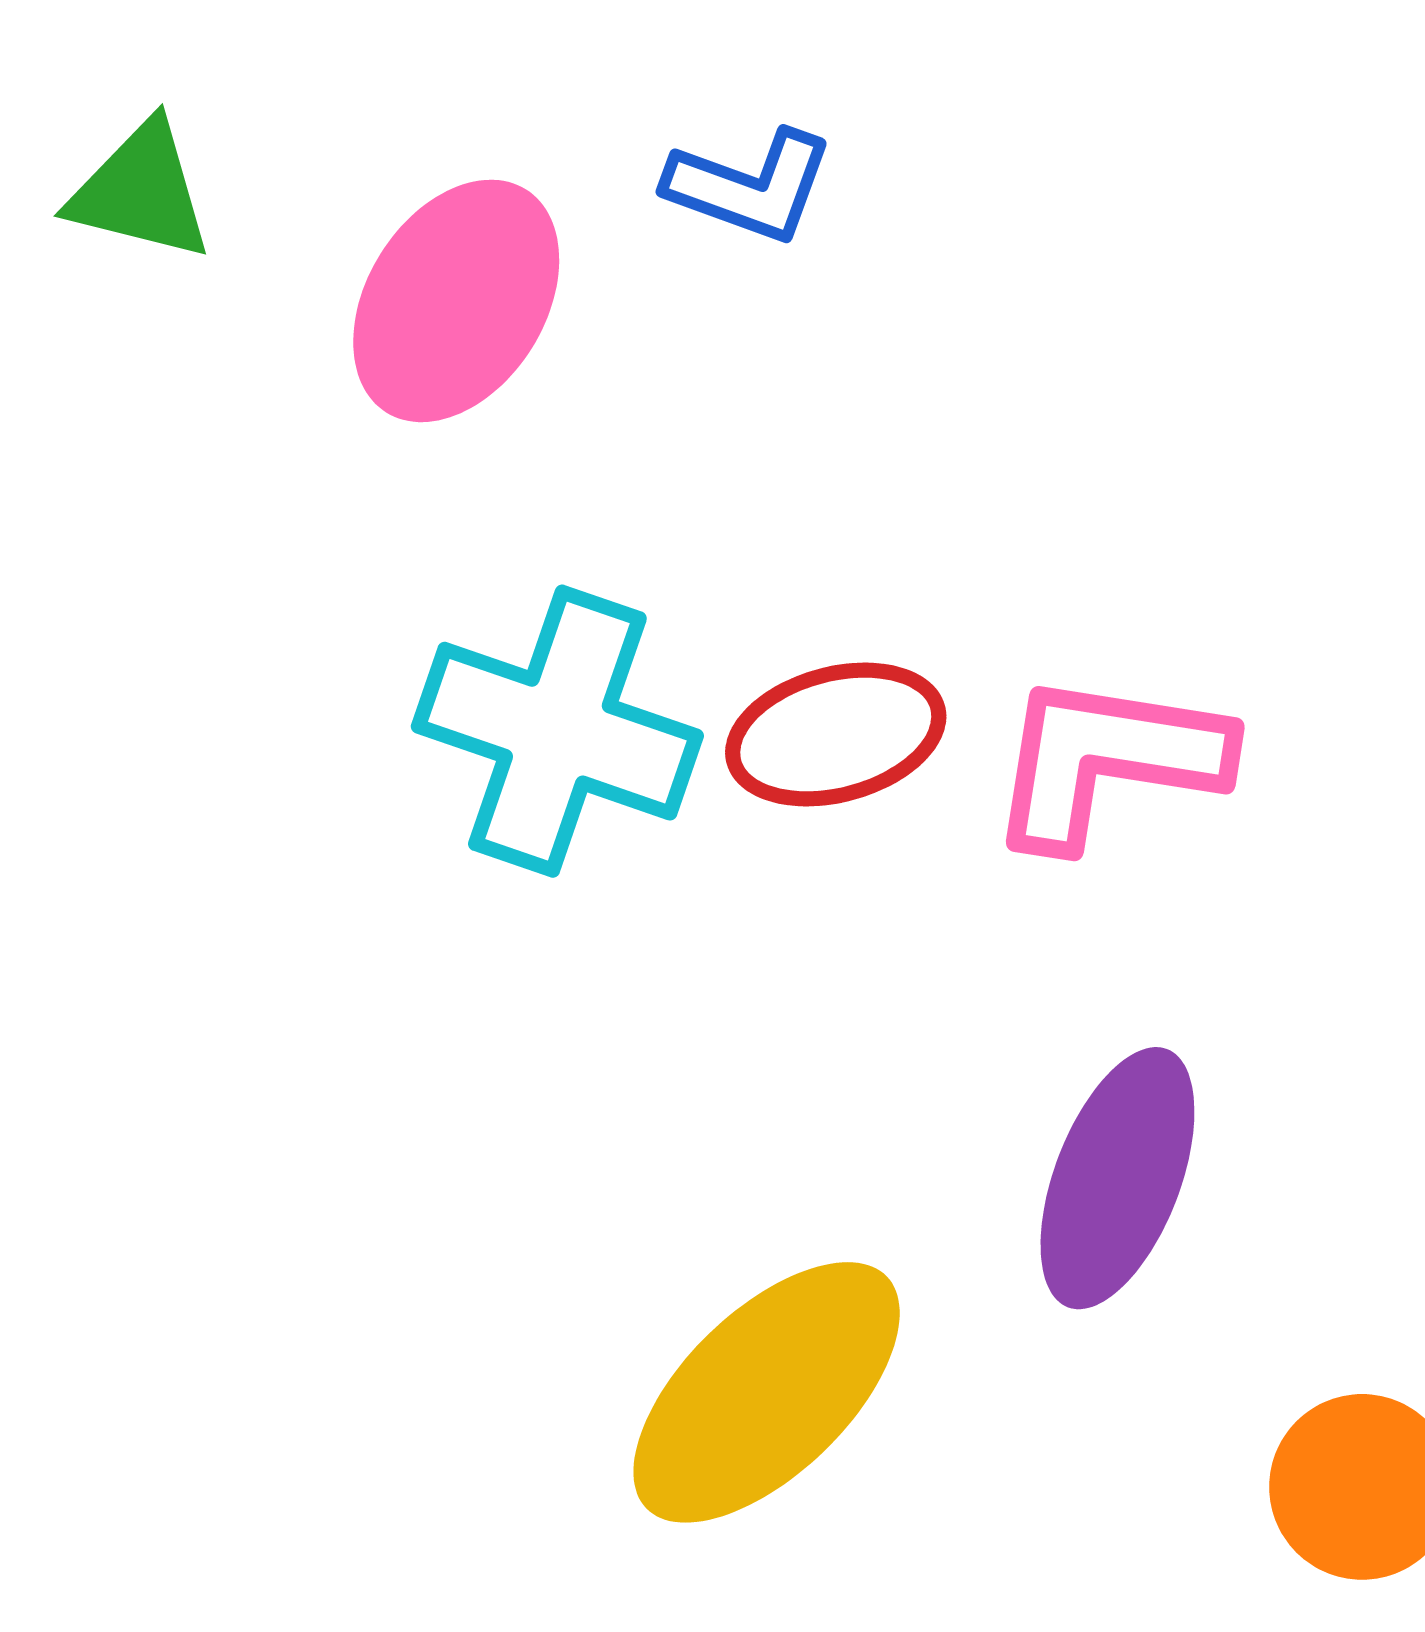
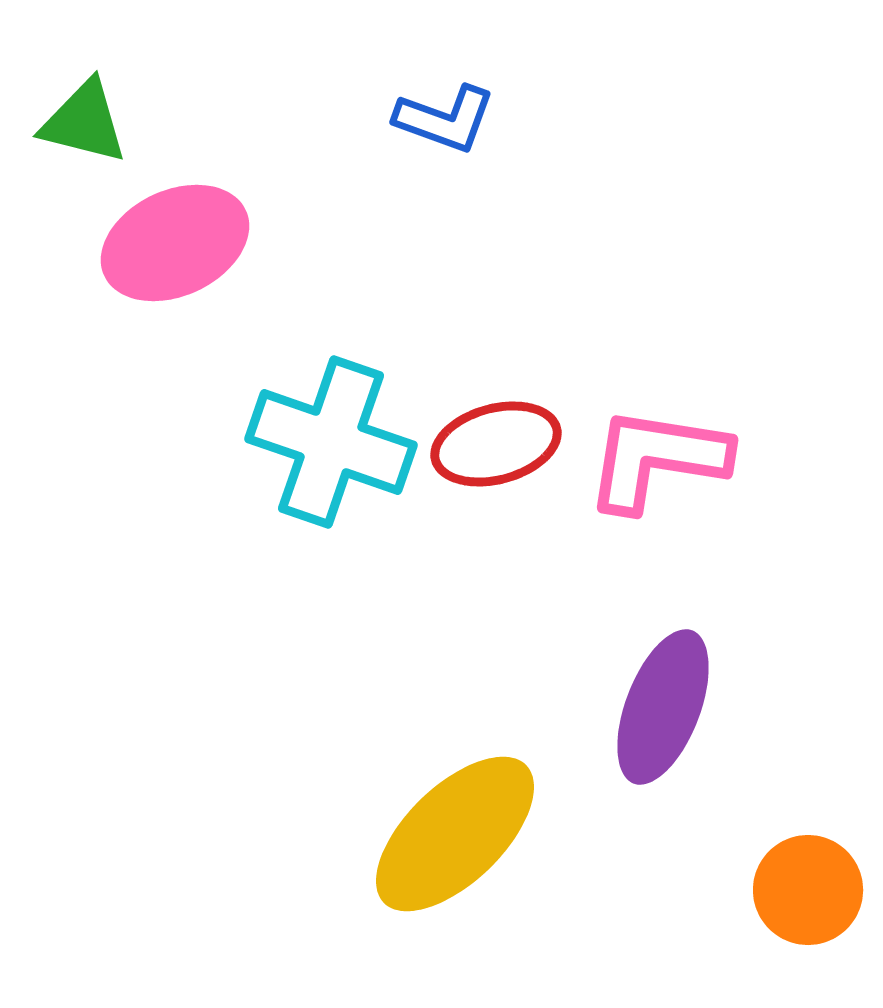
pink ellipse: (456, 301) -> (175, 243), moved, turned 33

